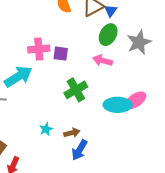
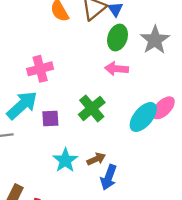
purple square: (61, 54) -> (50, 119), moved
cyan ellipse: (118, 105) -> (143, 117), turned -40
cyan star: (46, 129) -> (65, 160), size x1.5

